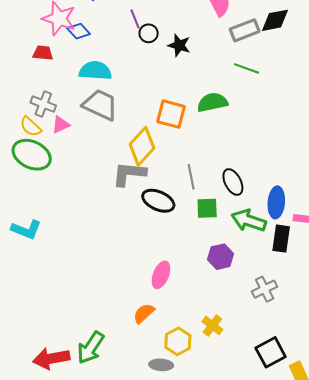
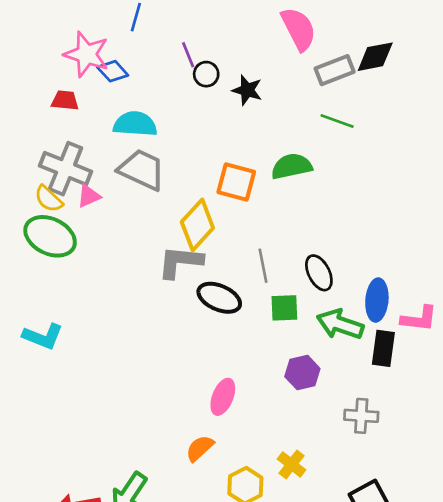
gray cross: (43, 104) -> (66, 169), size x1.5
gray cross: (265, 289) -> (361, 416), turned 30

